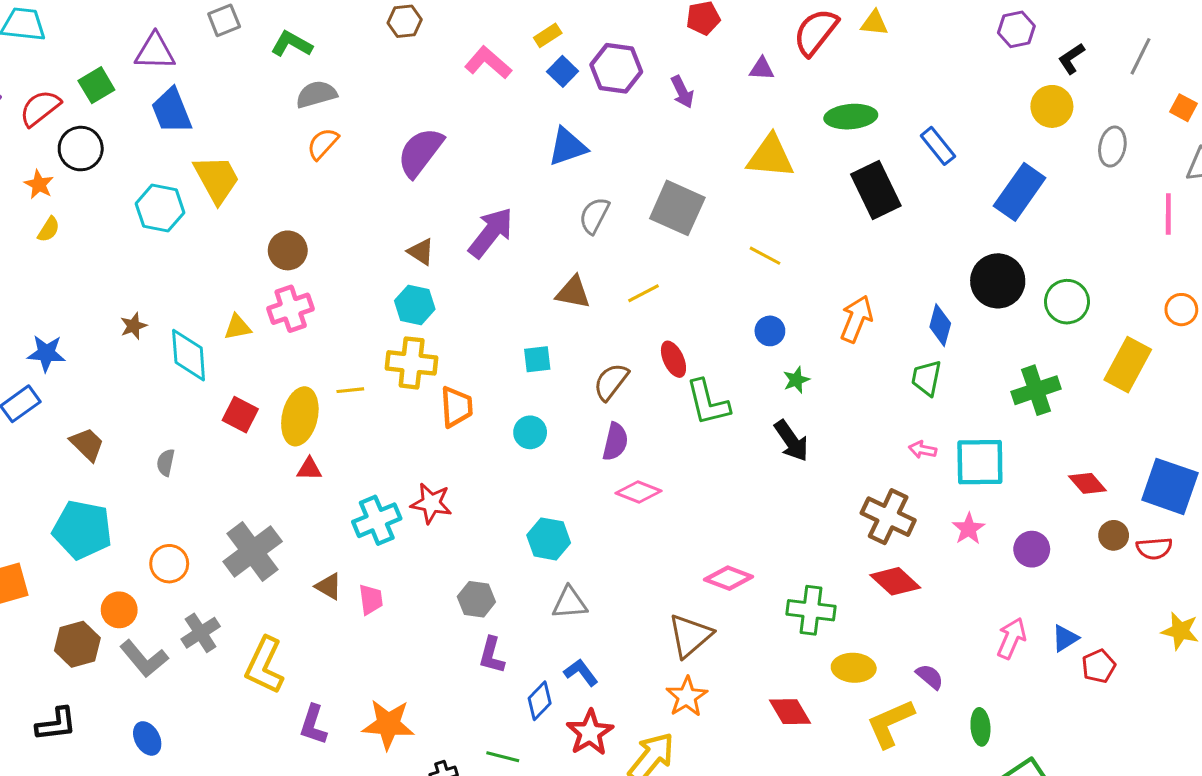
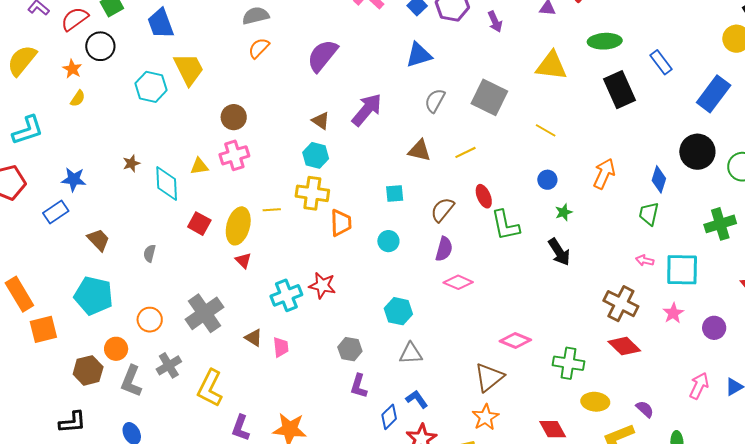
red triangle: (309, 469) -> (243, 261), turned 42
gray L-shape: (144, 659) -> (131, 381), turned 60

